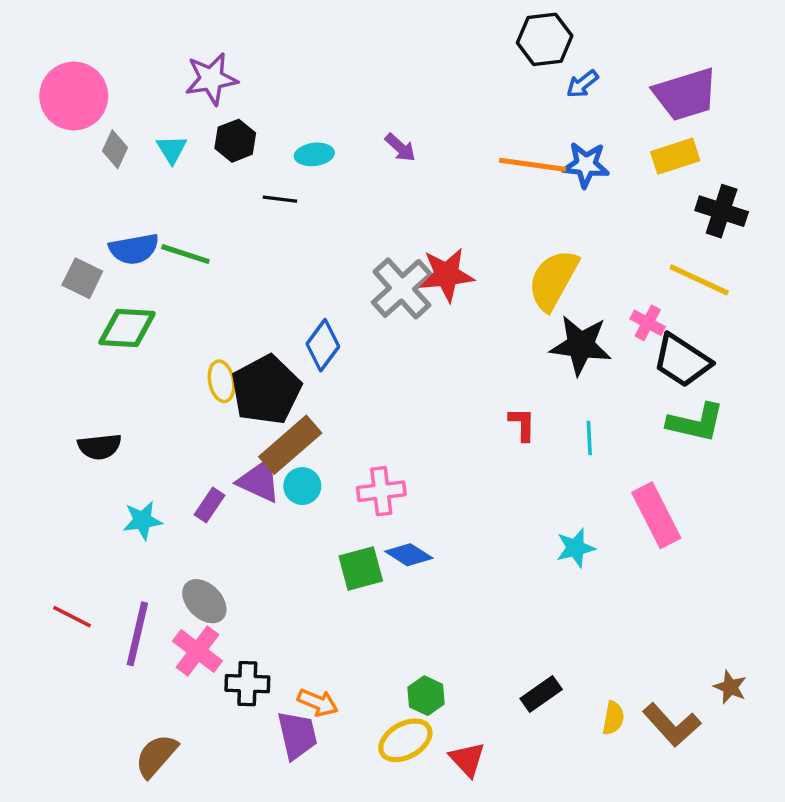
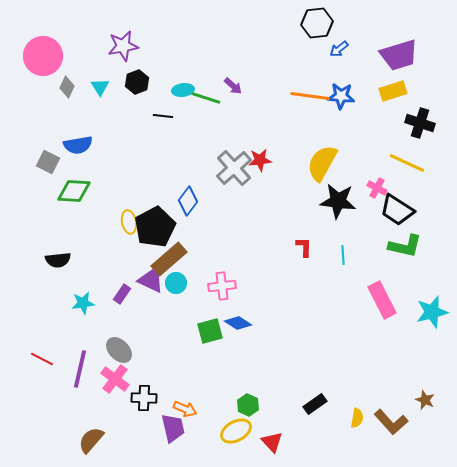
green line: (185, 254) -> (206, 98), moved
red star: (447, 275) -> (260, 160), size x0.7
cyan star: (575, 548) -> (432, 312), moved, size x1.4

